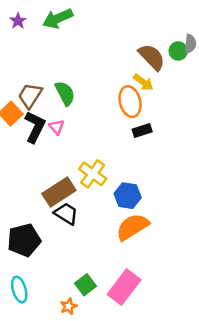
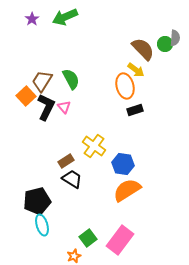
brown rectangle: (59, 192) -> (66, 161), size x0.6
cyan ellipse: (19, 290) -> (42, 225), moved

